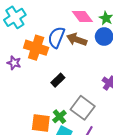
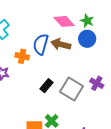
orange cross: (36, 48) -> (22, 56), size x0.6
gray square: (83, 108) -> (71, 89), moved

